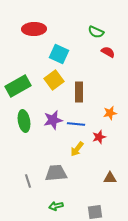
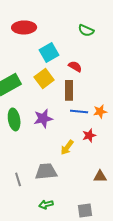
red semicircle: (108, 52) -> (75, 66), moved
cyan square: (59, 54) -> (49, 52), turned 36
blue line: (76, 124) -> (79, 111), moved

